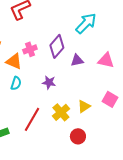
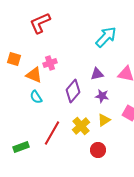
purple diamond: (57, 46) -> (73, 91), moved
purple star: (49, 82) -> (102, 96), moved
cyan semicircle: (16, 83) -> (36, 97), turned 128

